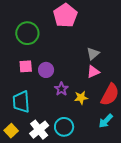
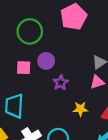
purple circle: (46, 70) -> (46, 61), moved
purple star: (61, 89) -> (61, 83), moved

